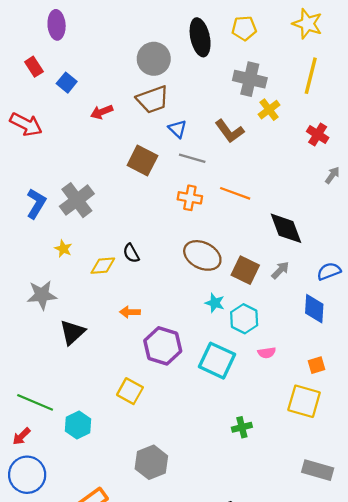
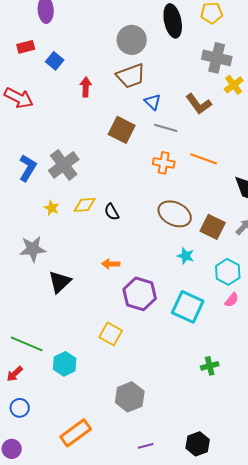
red rectangle: (34, 67) -> (26, 47), turned -72
red arrow: (102, 112) -> (86, 87), turned 114
yellow diamond: (103, 266) -> (85, 205), moved
cyan hexagon: (244, 319) -> (228, 272), moved
pink semicircle: (267, 353) -> (232, 300), turned -42
blue circle: (27, 475) -> (20, 408), size x0.6

